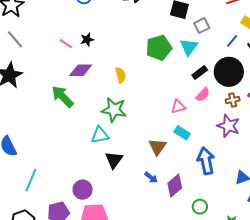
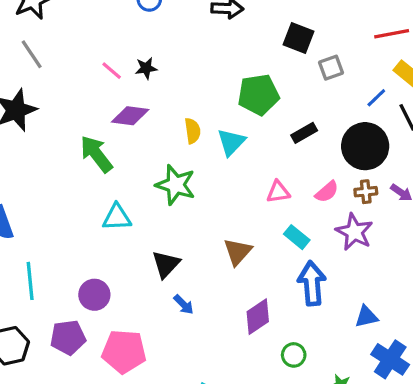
cyan triangle: (189, 47) -> (231, 142), moved
black rectangle: (200, 73) -> (304, 133), moved
pink semicircle: (203, 95) -> (327, 192), moved
cyan rectangle: (182, 133) -> (297, 237), moved
cyan triangle: (100, 135) -> (117, 217), moved
blue arrow: (151, 178) -> (184, 304), moved
cyan line: (31, 180) -> (30, 281), turned -35
purple circle: (83, 190) -> (94, 295), moved

